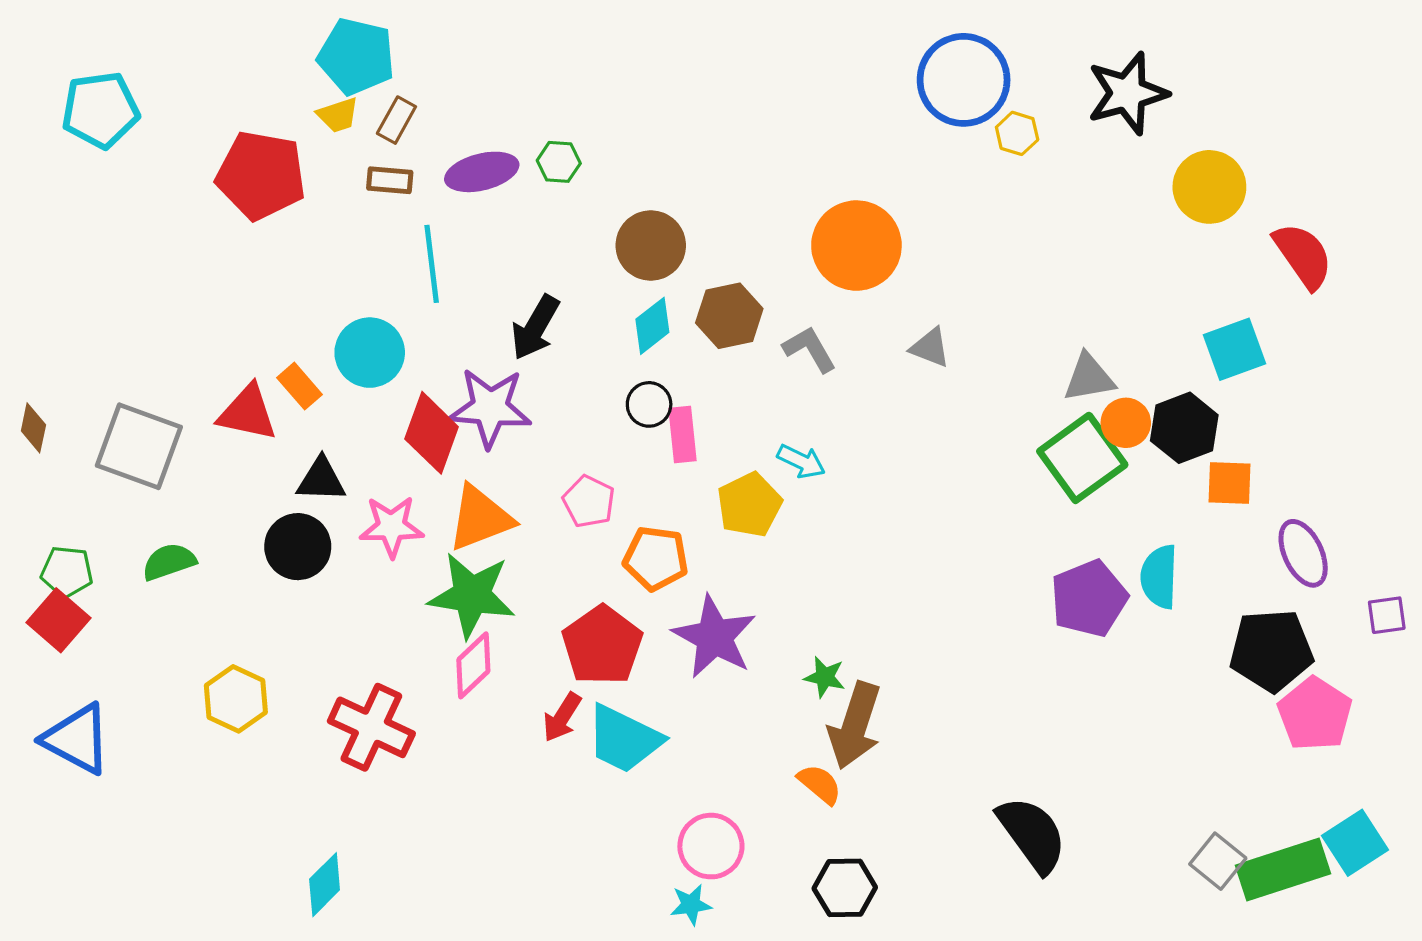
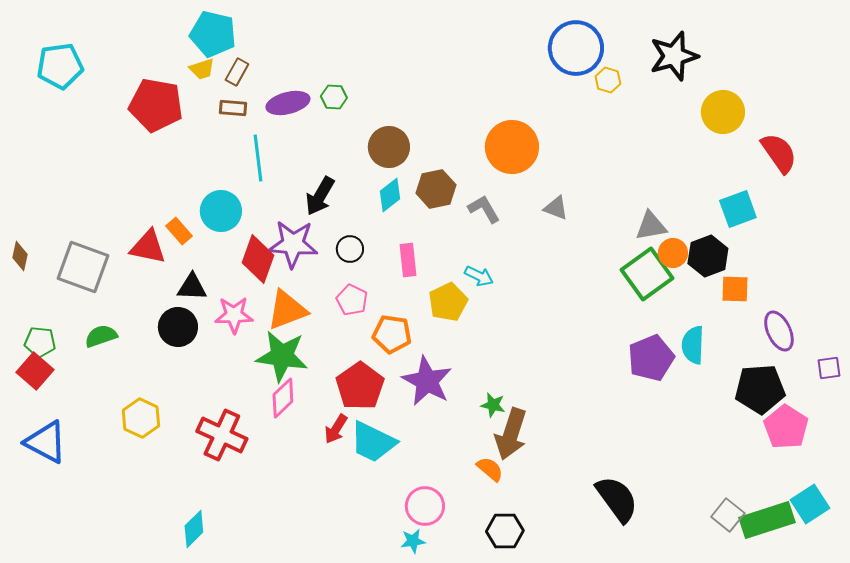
black circle: (649, 404) -> (350, 249), moved

